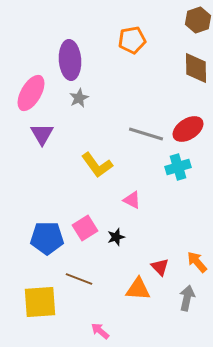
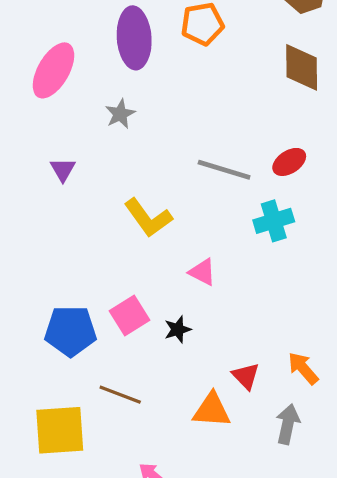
purple ellipse: (70, 60) -> (134, 38), moved
pink ellipse: (31, 93) -> (53, 70), moved
red ellipse: (188, 129) -> (289, 162), size x0.7
purple triangle: (42, 134) -> (63, 170), size x0.7

